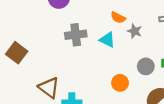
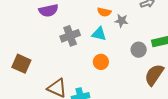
orange circle: (120, 83) -> (101, 62), moved

